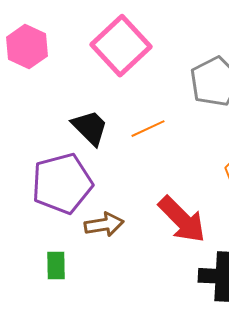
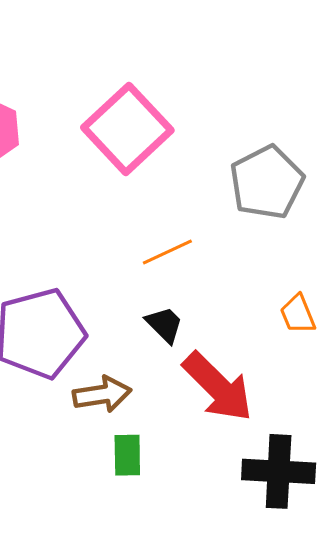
black trapezoid: (90, 128) -> (164, 325), moved, size x0.7
green rectangle: (56, 266) -> (127, 455), moved

